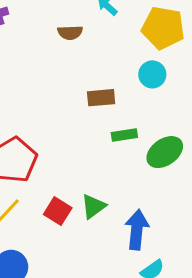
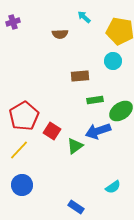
red square: (58, 211) -> (52, 131), moved
blue arrow: (137, 230) -> (98, 131), moved, turned -115

